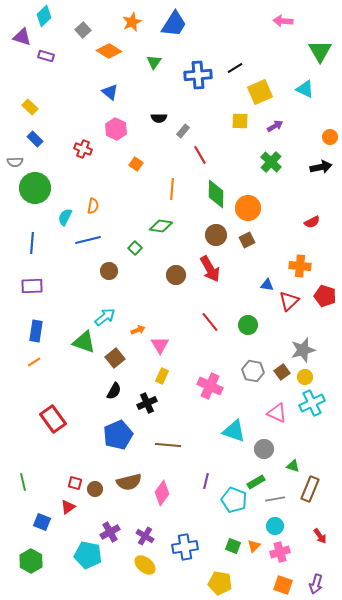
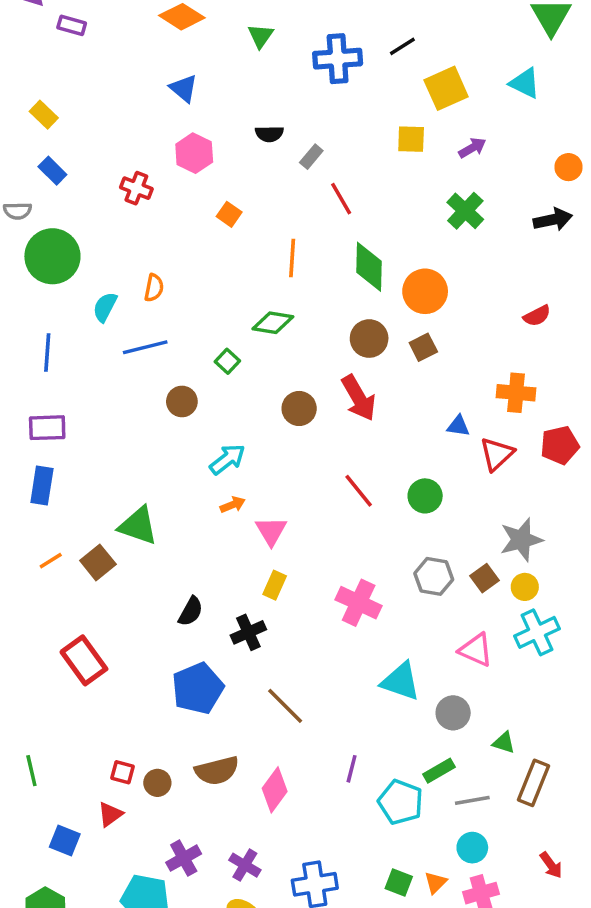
red pentagon: (325, 296) -> (560, 445), turned -30
cyan arrow: (105, 317) -> (227, 459), moved
blue rectangle: (36, 331) -> (42, 485), moved
brown square: (115, 358) -> (98, 562), moved
brown line: (168, 445) -> (285, 706), turned 40

